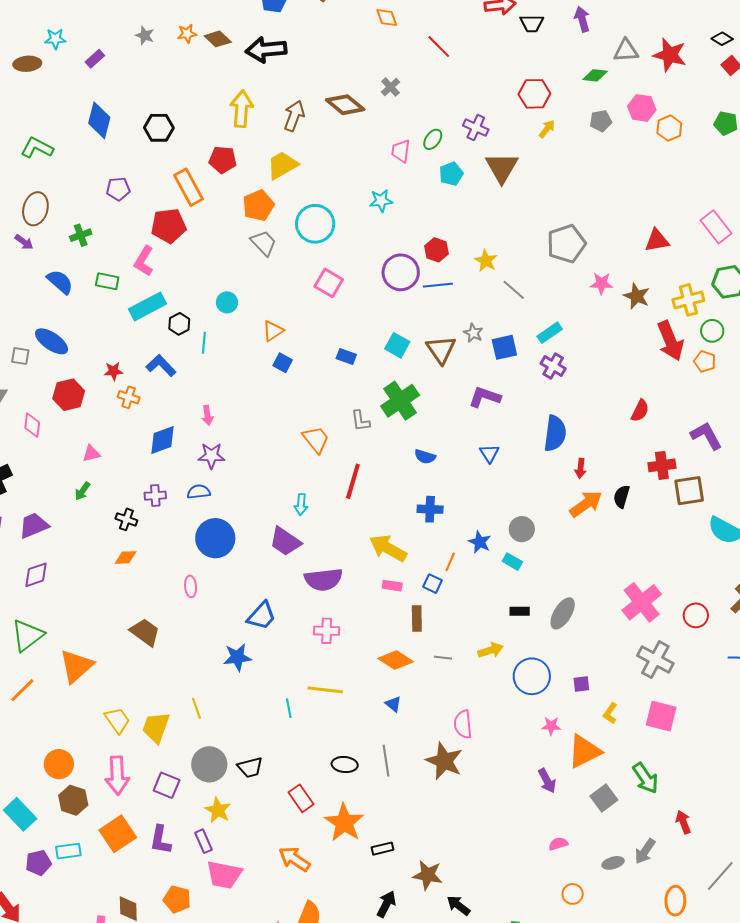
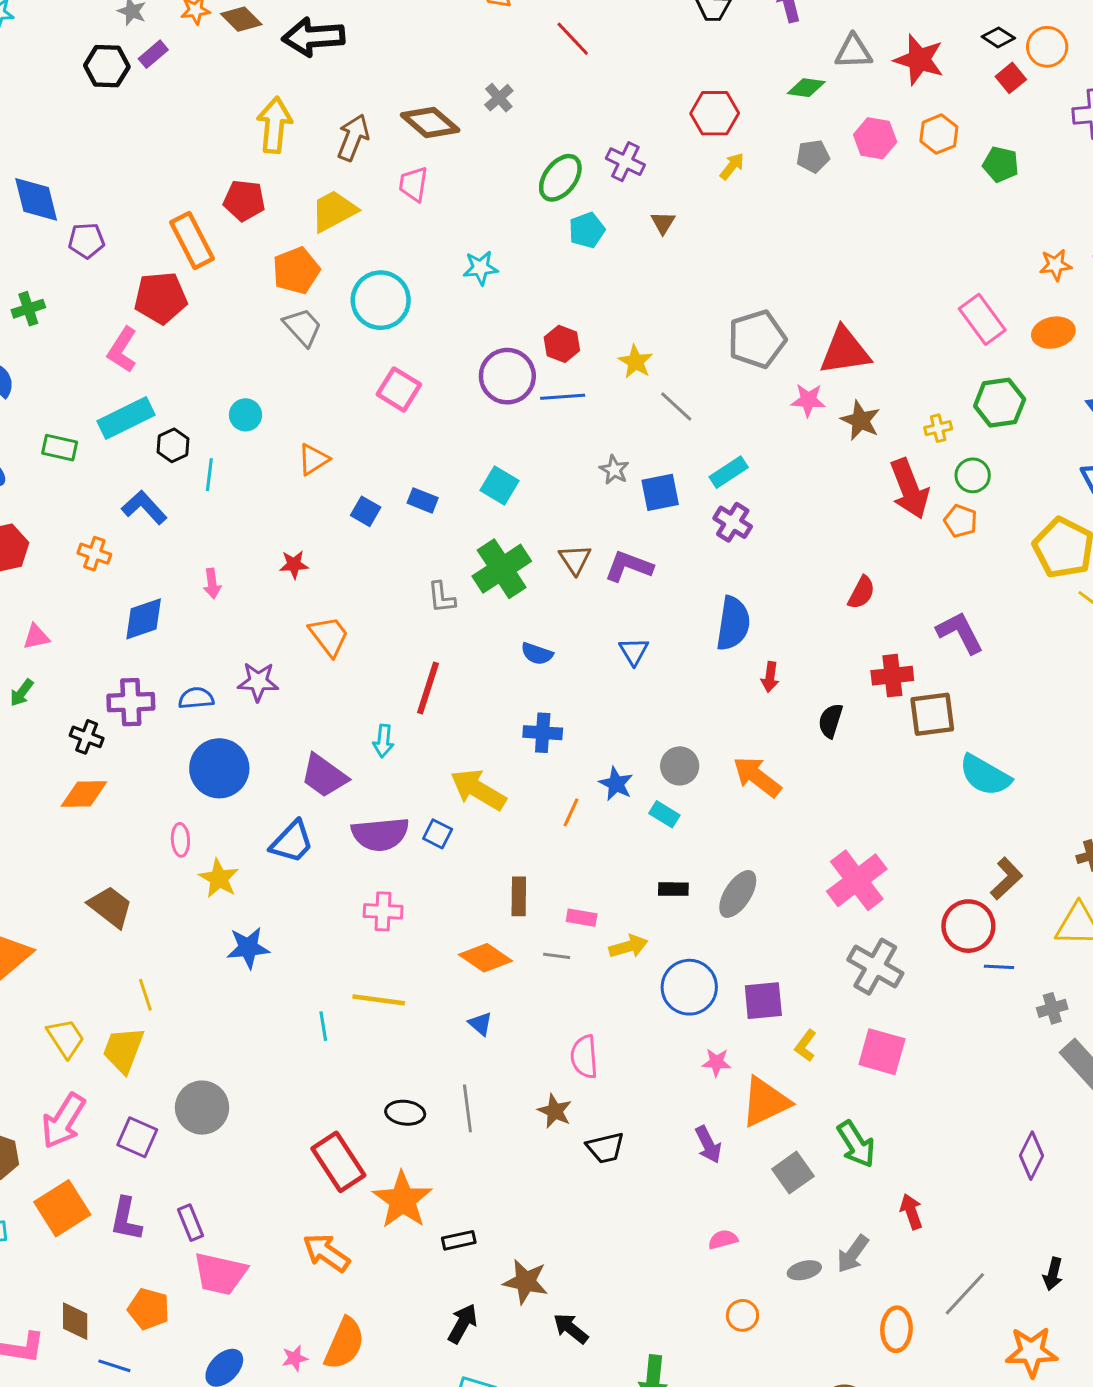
purple rectangle: (95, 59) -> (153, 54), moved
blue diamond: (99, 120) -> (36, 199), moved, turned -30
black hexagon: (159, 128) -> (107, 66), moved
orange hexagon: (669, 128) -> (939, 134), moved
green ellipse: (433, 139) -> (560, 178), size x1.5
pink trapezoid: (401, 151) -> (413, 184), moved
brown triangle: (502, 168) -> (663, 223), size x0.5
red triangle: (657, 240) -> (845, 351), moved, size x1.4
green rectangle: (107, 281) -> (60, 448), moved
yellow cross: (688, 300) -> (938, 428), size x0.6
brown triangle: (441, 350) -> (575, 559), moved, size x0.7
blue square: (283, 363) -> (366, 511), moved
red star: (113, 371) -> (294, 565), moved
orange trapezoid: (316, 439) -> (329, 636), moved
purple star: (211, 456) -> (258, 682), moved
purple cross: (155, 496) -> (131, 702), size x1.4
orange arrow: (586, 504) -> (757, 777), moved, turned -108
cyan arrow: (301, 505) -> (383, 741), moved
orange diamond: (126, 558) -> (84, 794), size x1.4
blue square: (432, 584) -> (438, 834), moved
pink rectangle: (392, 586) -> (582, 918), moved
red circle: (696, 615) -> (968, 926), moved, size x1.4
blue trapezoid: (262, 616) -> (292, 842), moved
purple square: (581, 684) -> (763, 1001), size x1.6
yellow line: (196, 708) -> (145, 995), moved
brown star: (444, 761) -> (555, 1111), size x0.6
black trapezoid: (250, 767) -> (605, 1148), moved
pink arrow: (117, 775) -> (63, 1121), turned 33
red rectangle: (301, 798) -> (338, 1162), size x1.4
yellow star: (218, 810) -> (219, 878), moved

